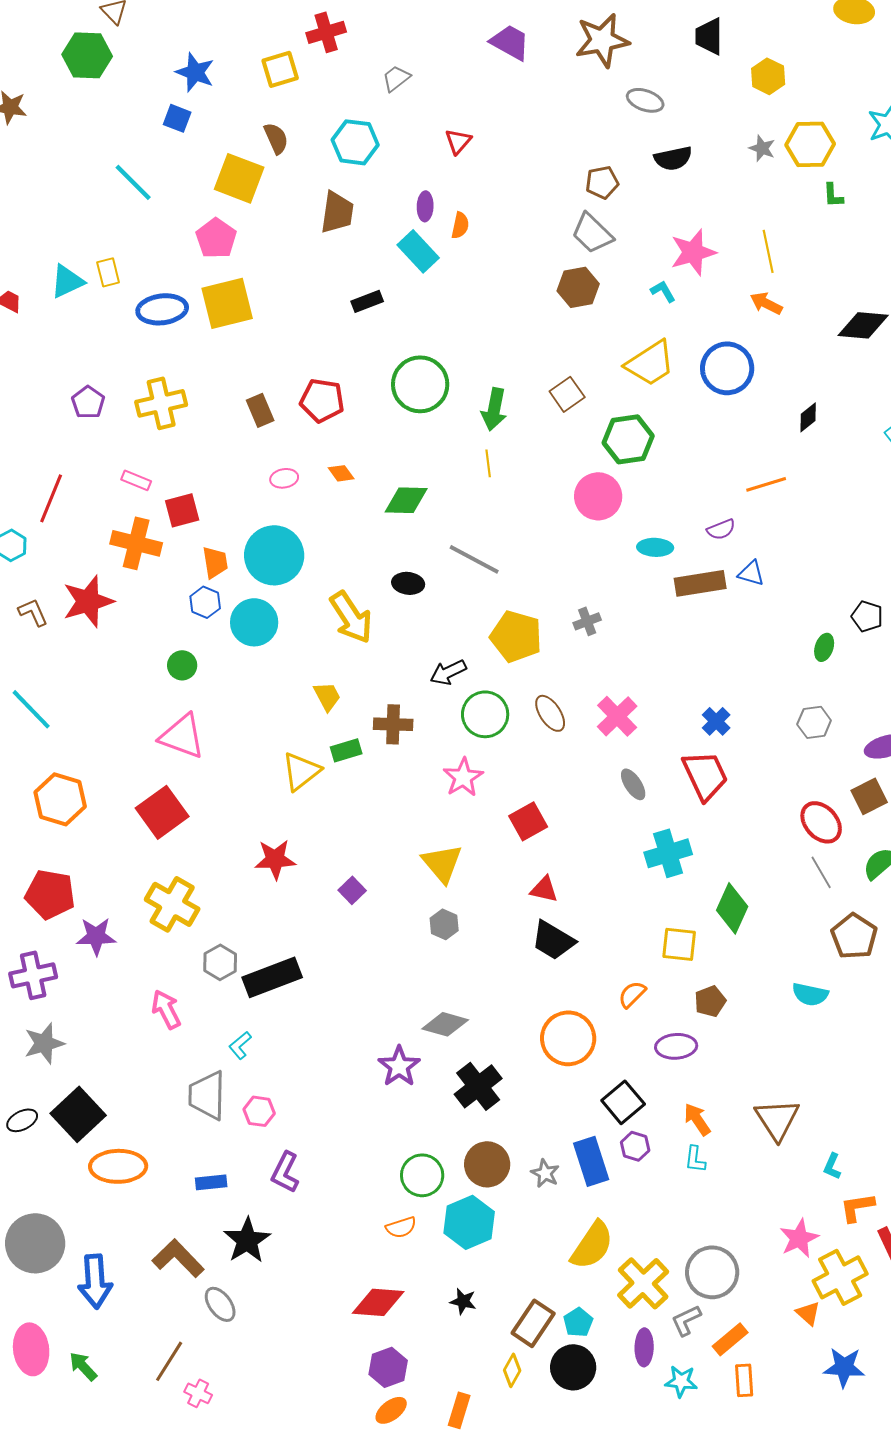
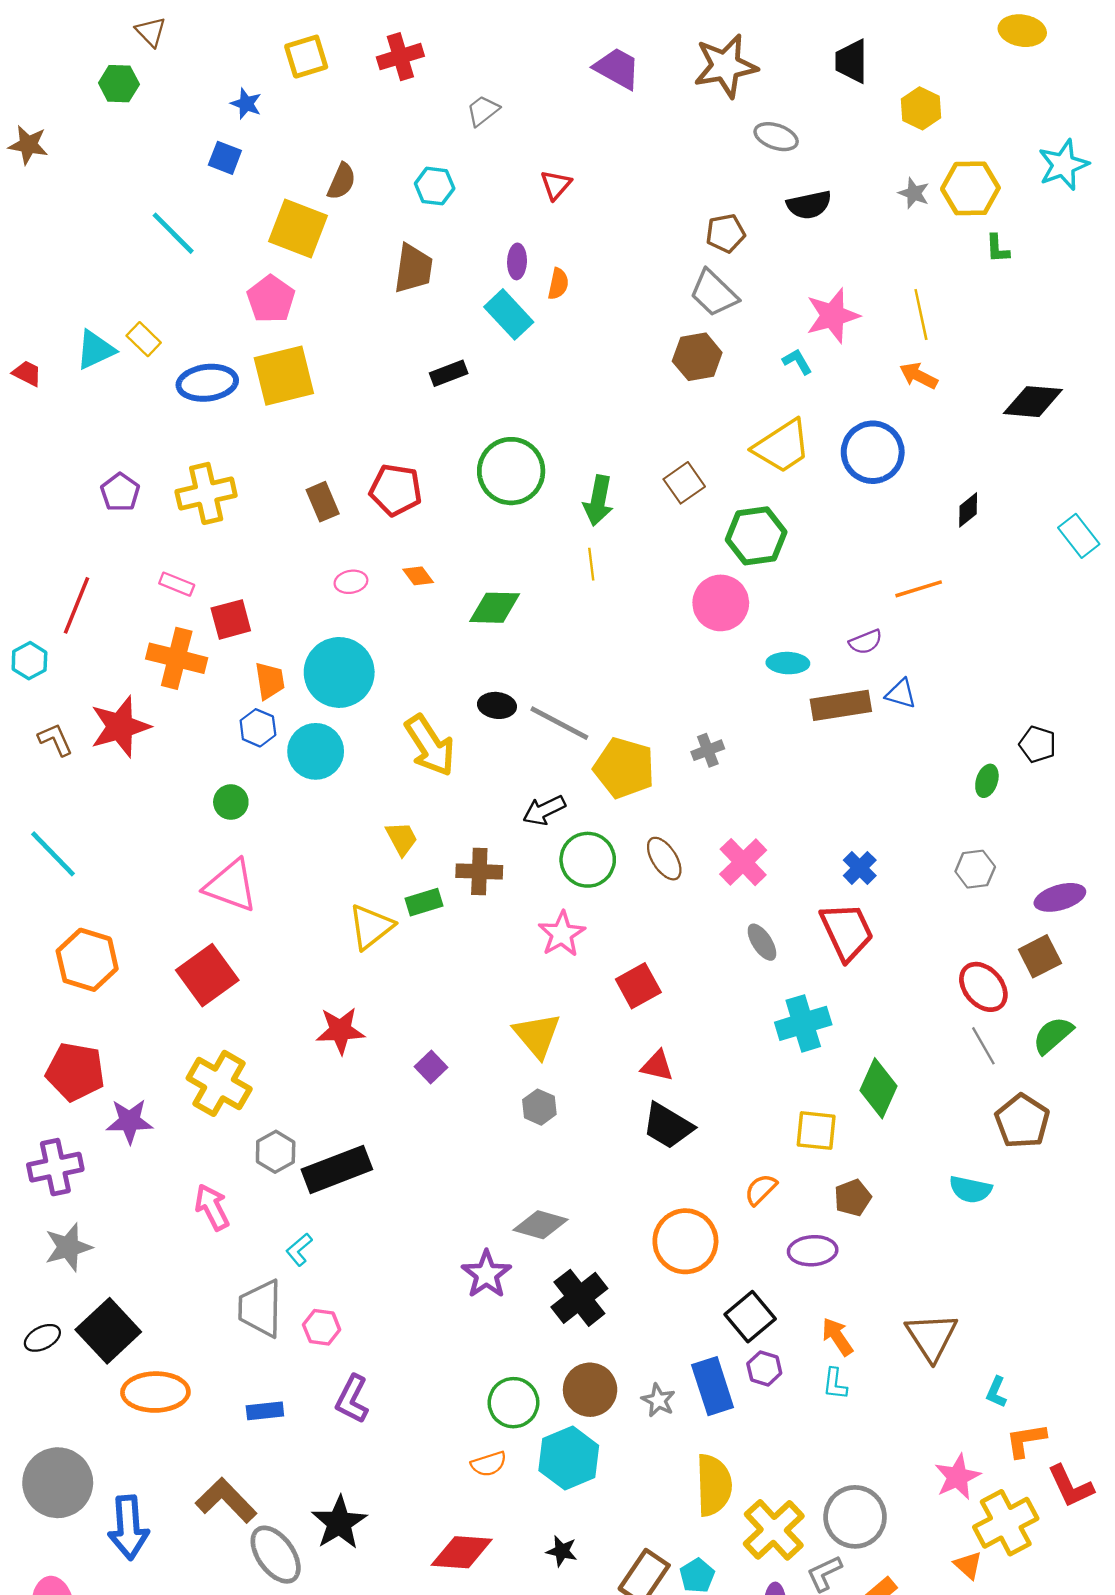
green hexagon: (87, 55) -> (119, 84), size x0.7
yellow square: (280, 69) -> (306, 57), moved
blue star: (195, 72) -> (246, 104), size x0.7
brown semicircle: (276, 138) -> (342, 181), turned 48
cyan hexagon: (355, 142) -> (435, 186), size x0.7
yellow rectangle: (108, 272) -> (144, 339), turned -32
gray line: (474, 559) -> (559, 723), moved
black star: (247, 1240) -> (339, 1523), moved
yellow semicircle: (592, 1245) -> (714, 1485), turned -36
gray ellipse: (220, 1304) -> (276, 1555), size x1.4

